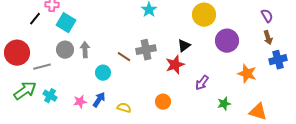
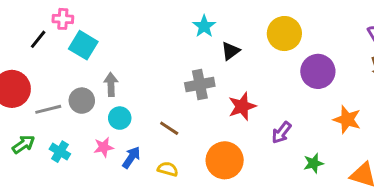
black triangle: (184, 46) -> (230, 51), moved
gray circle: (65, 50) -> (82, 101), moved
brown line: (124, 57) -> (169, 128), moved
cyan circle: (103, 73) -> (120, 118), moved
green arrow: (25, 91) -> (23, 144), size x0.7
pink star: (80, 102) -> (104, 147), moved
orange circle: (163, 102) -> (225, 160), size x1.6

